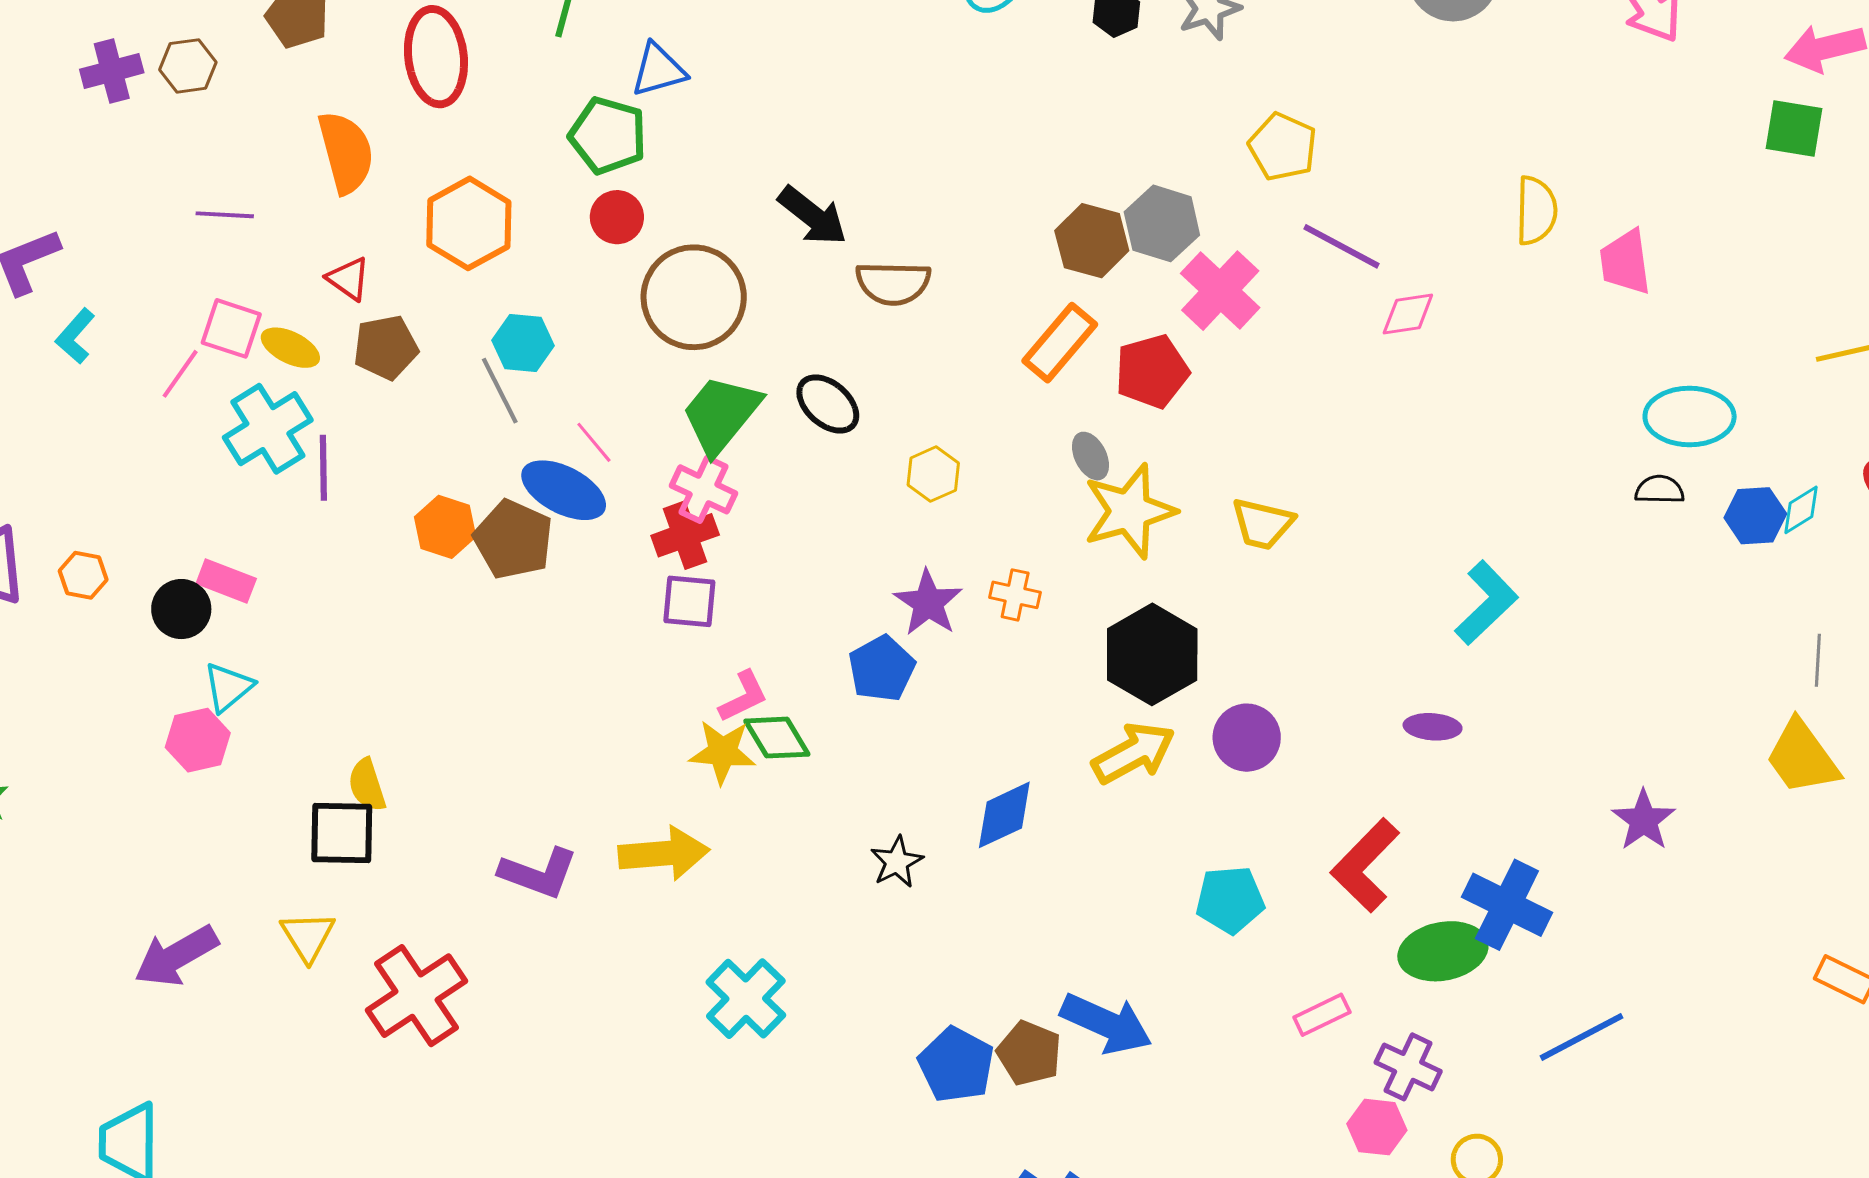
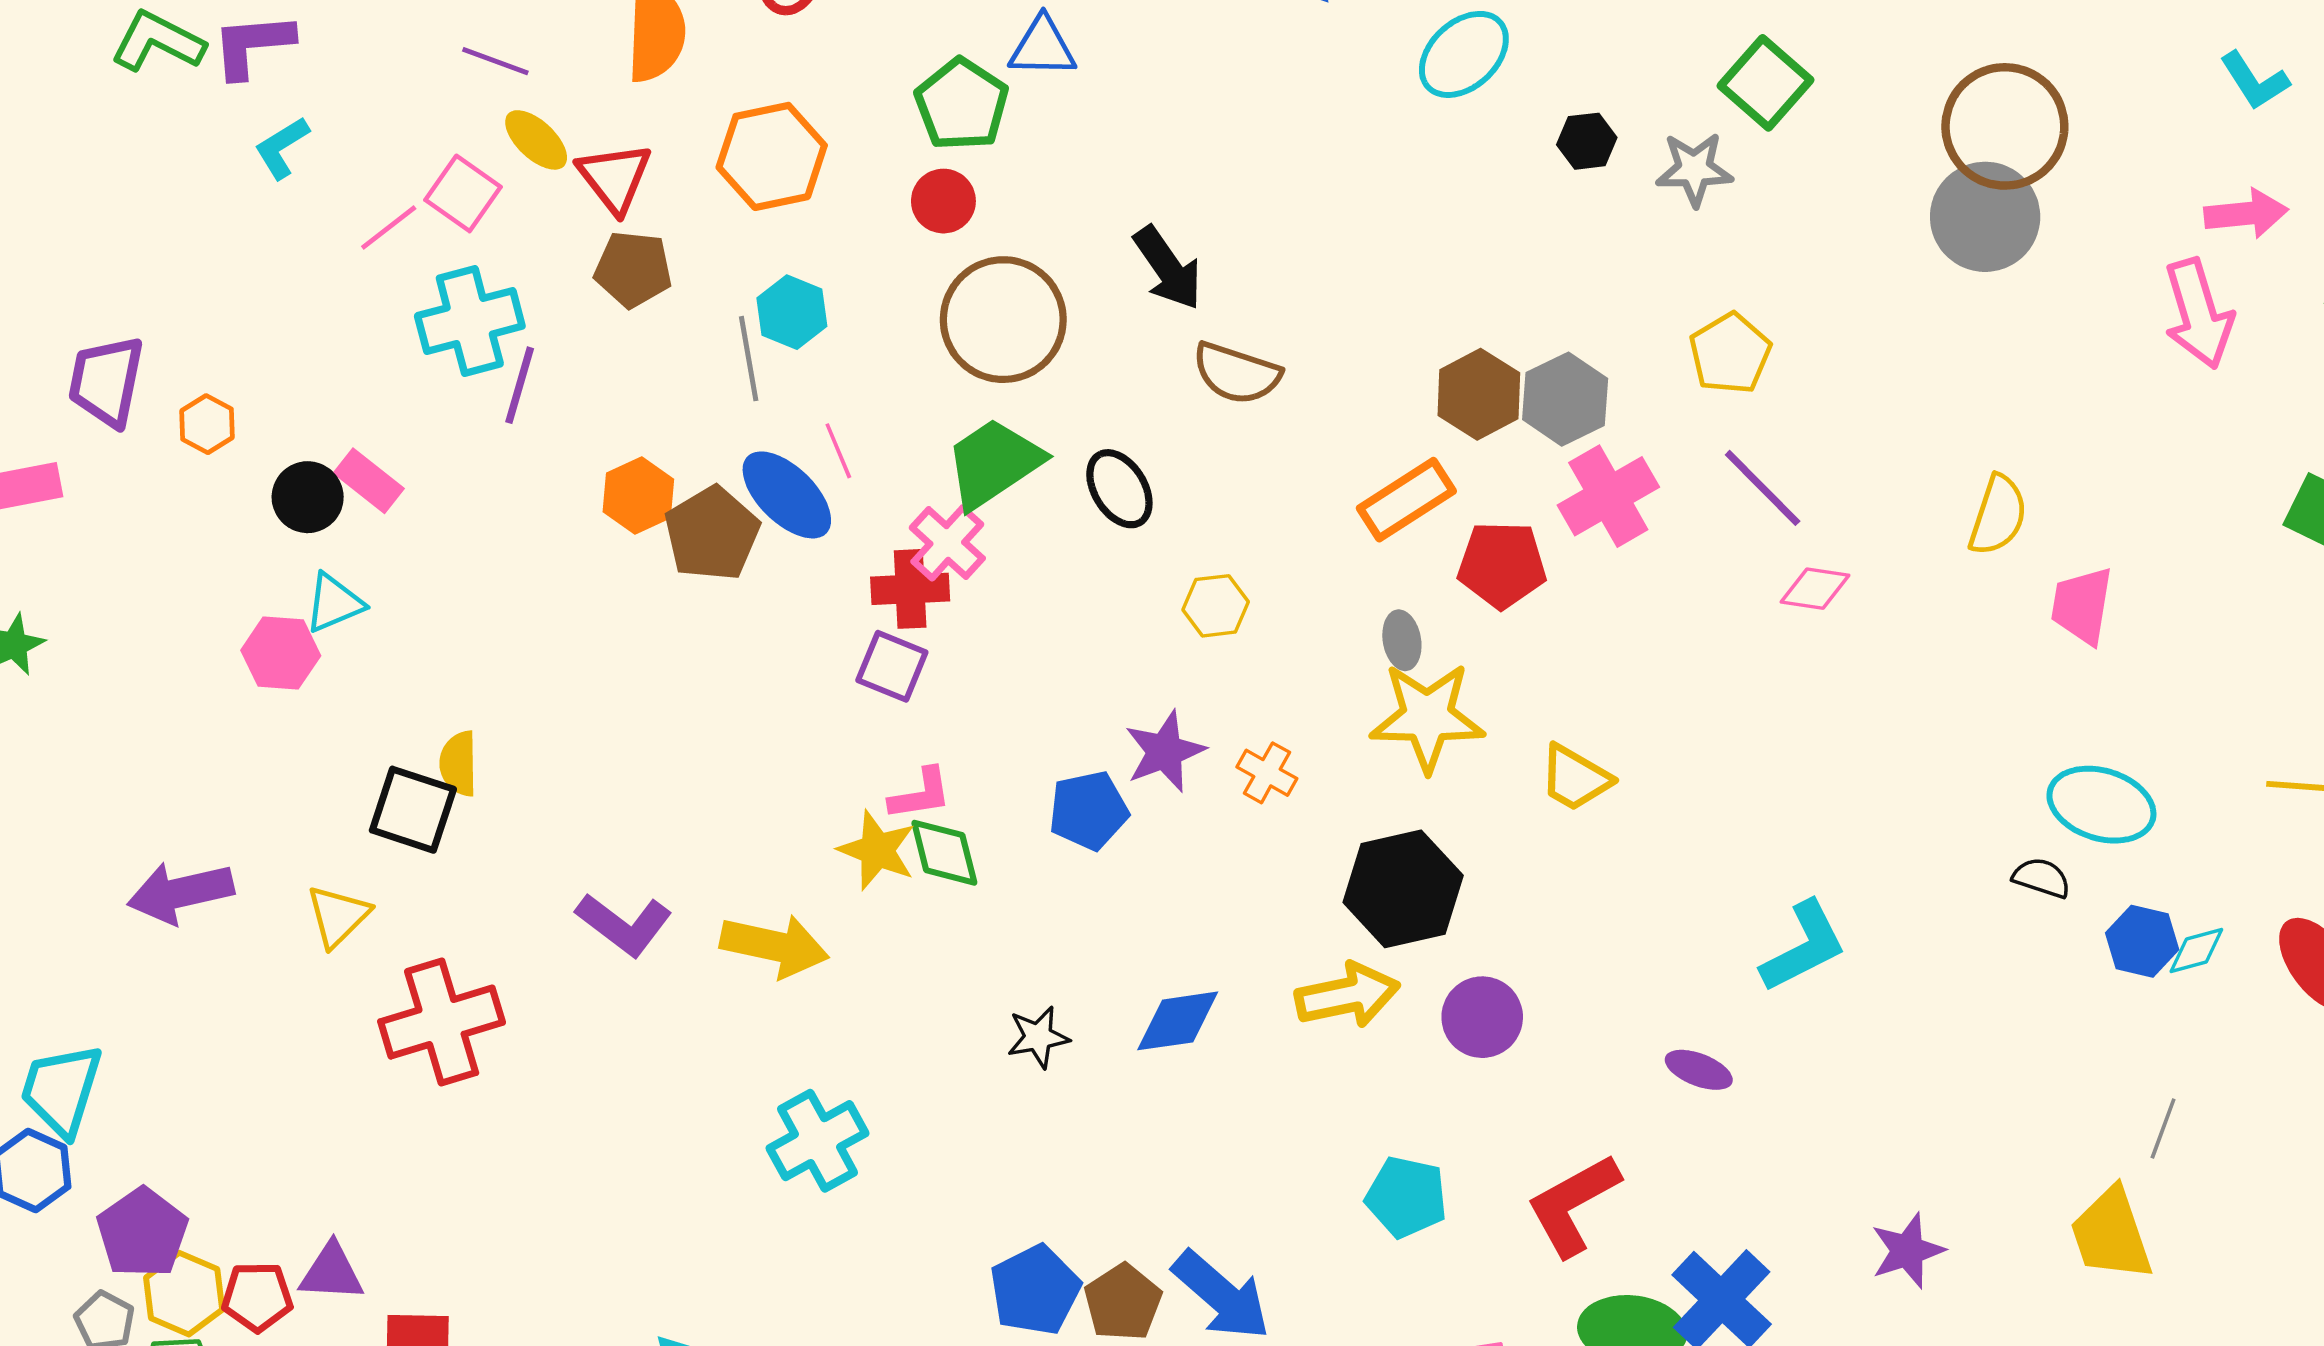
red triangle: (348, 279) -> (615, 178), size x1.4
yellow ellipse: (290, 348) -> (536, 140), moved

